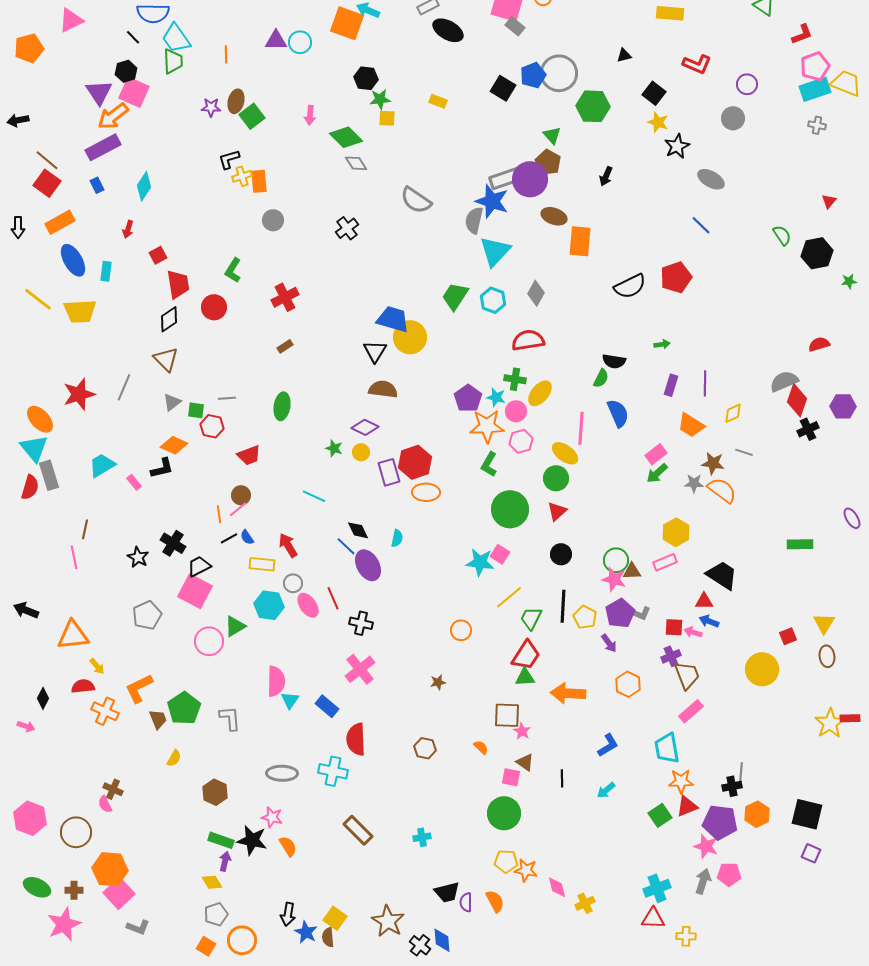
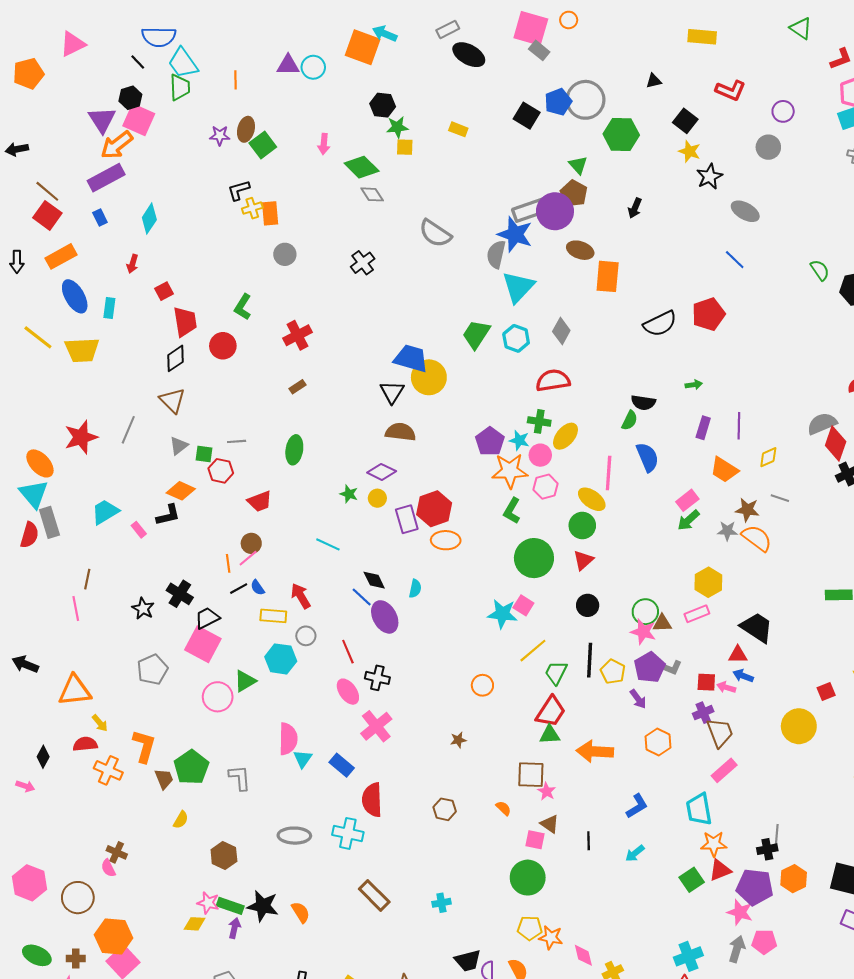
pink ellipse: (308, 605) -> (348, 692), moved
orange L-shape: (139, 688) -> (144, 746), turned 132
pink star: (272, 817) -> (208, 903), moved
yellow diamond: (212, 882) -> (194, 924), moved, turned -55

